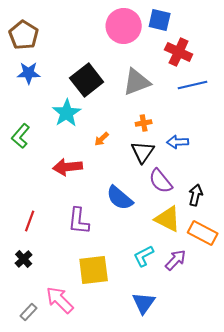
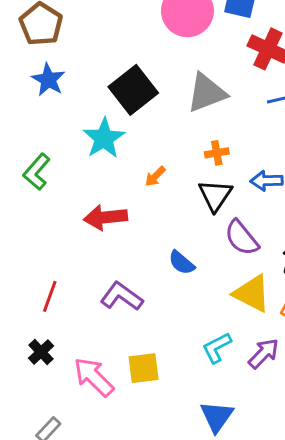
blue star: (29, 73) -> (48, 80), turned 30
blue semicircle: (120, 198) -> (182, 263), size x0.7
purple L-shape: (79, 221) -> (122, 296), turned 120
yellow square: (94, 270) -> (144, 368), size x0.7
pink arrow: (60, 300) -> (94, 377), moved

